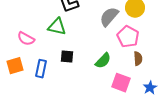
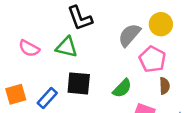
pink semicircle: (26, 39) -> (29, 48), moved
black square: (67, 57) -> (79, 83), size x1.5
blue rectangle: (41, 69) -> (47, 98), turned 30

